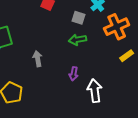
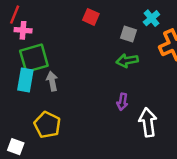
gray arrow: (38, 59) -> (52, 81), moved

